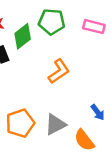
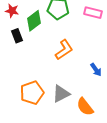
blue arrow: (98, 112) -> (96, 70), moved

